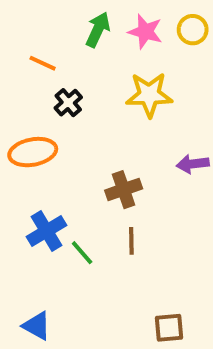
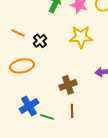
orange line: (43, 63) -> (18, 33), moved
green line: (82, 253) -> (47, 117), turned -32

